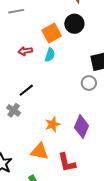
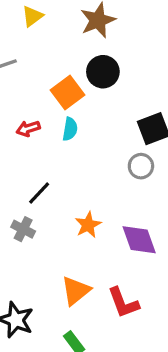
orange star: (53, 124) -> (88, 225), moved
purple diamond: (82, 127) -> (139, 240), turned -35
orange triangle: (39, 151) -> (76, 291), turned -42

